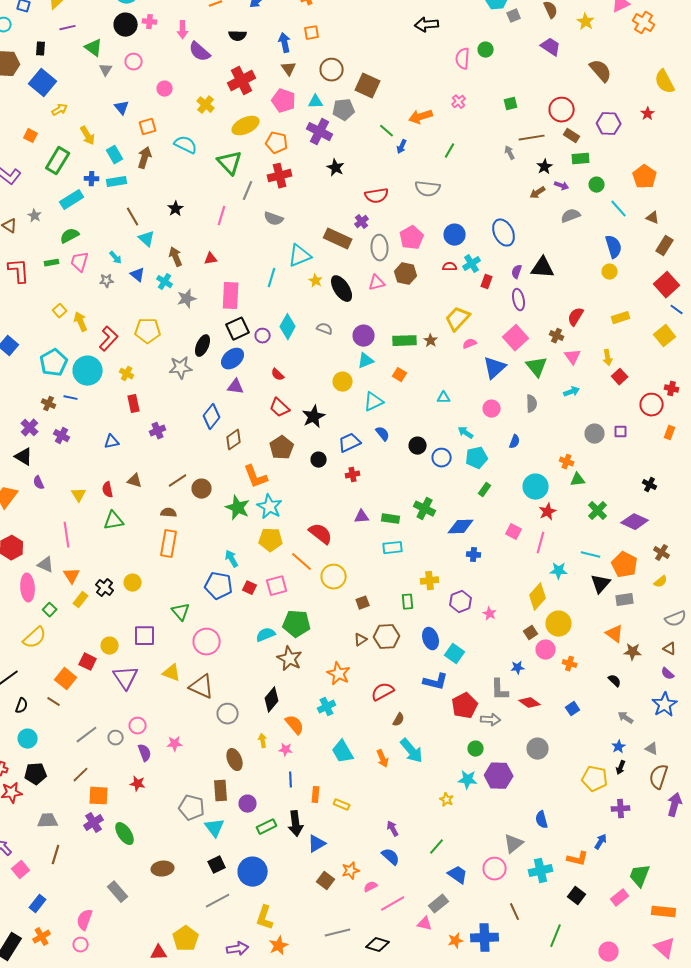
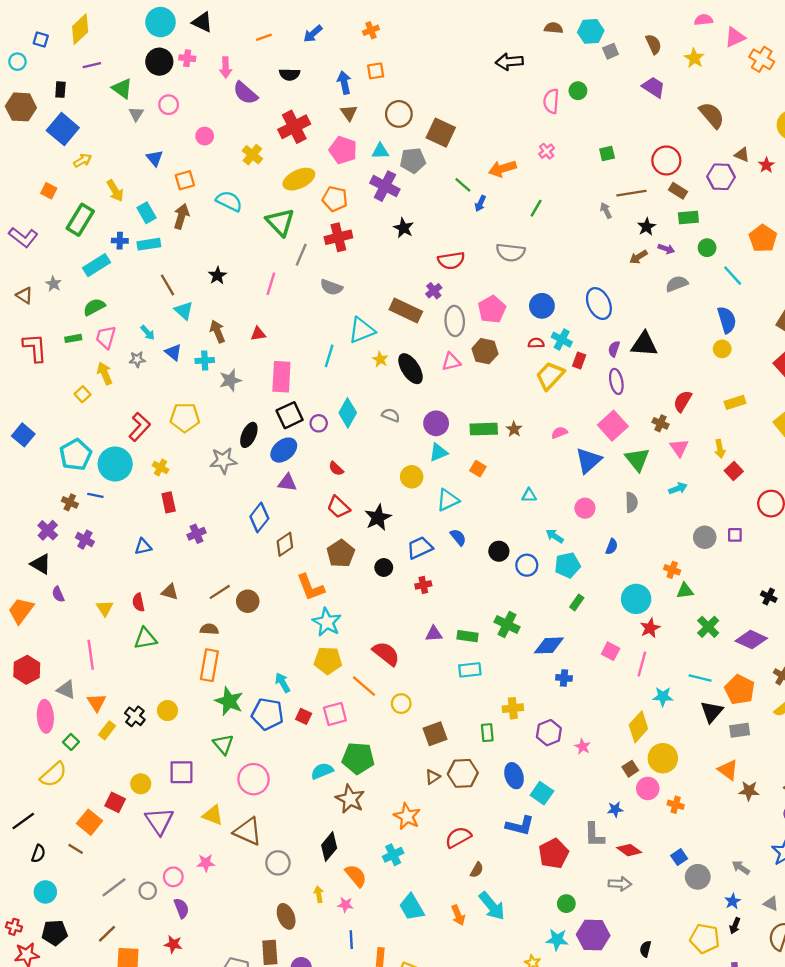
brown triangle: (653, 218) -> (742, 155), moved
cyan cross: (472, 264) -> (562, 340), turned -30
cyan cross: (165, 282) -> (205, 361), turned -35
yellow trapezoid: (458, 319) -> (550, 376), moved
yellow arrow: (81, 322) -> (105, 373), moved
green star: (238, 508) -> (229, 701), moved
yellow circle: (334, 577) -> (401, 704), size x0.7
brown square: (363, 603) -> (435, 734), size x1.5
black semicircle: (615, 681) -> (645, 949), moved, turned -120
gray arrow: (491, 720) -> (620, 884), moved
pink star: (175, 744) -> (206, 863), moved
gray circle: (538, 749) -> (698, 877), moved

